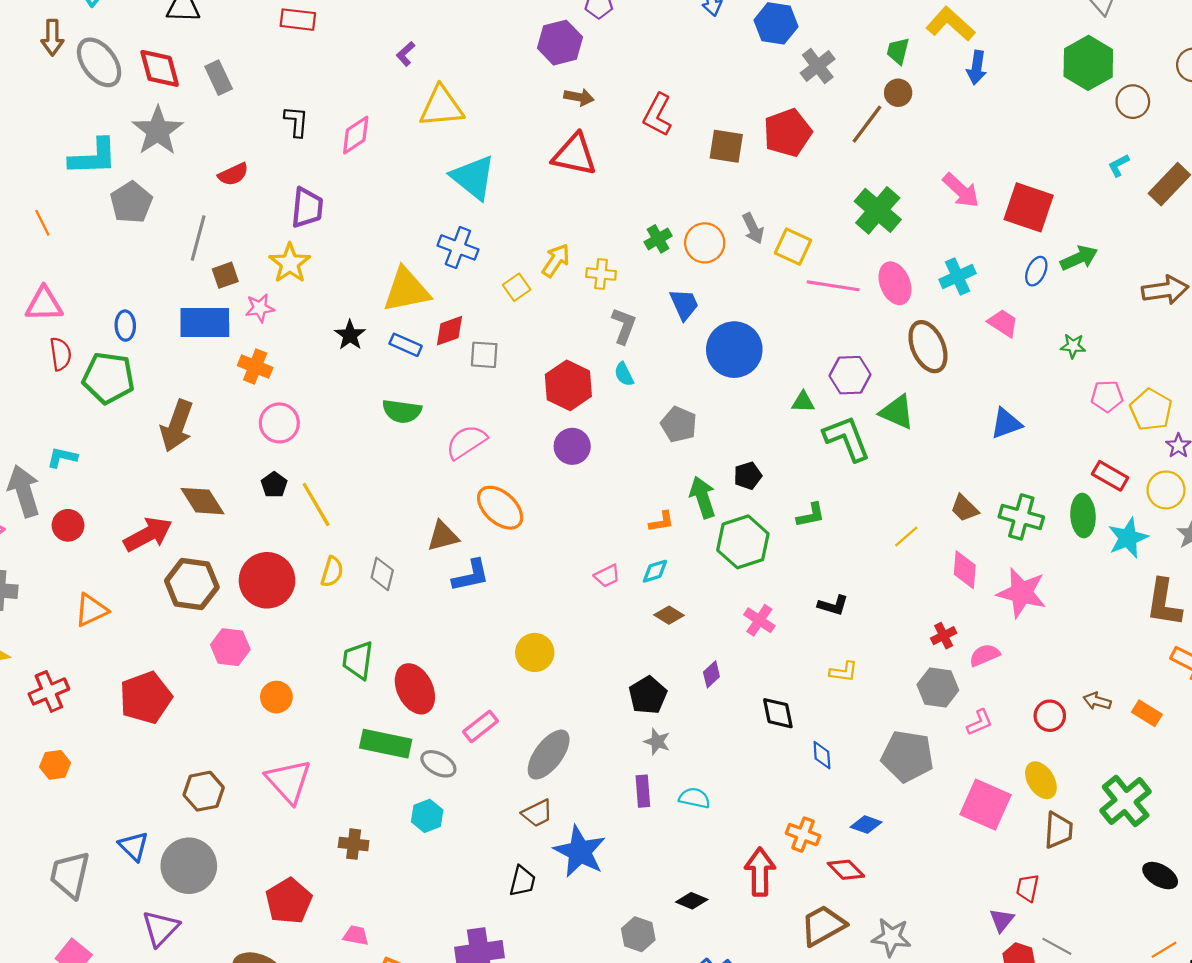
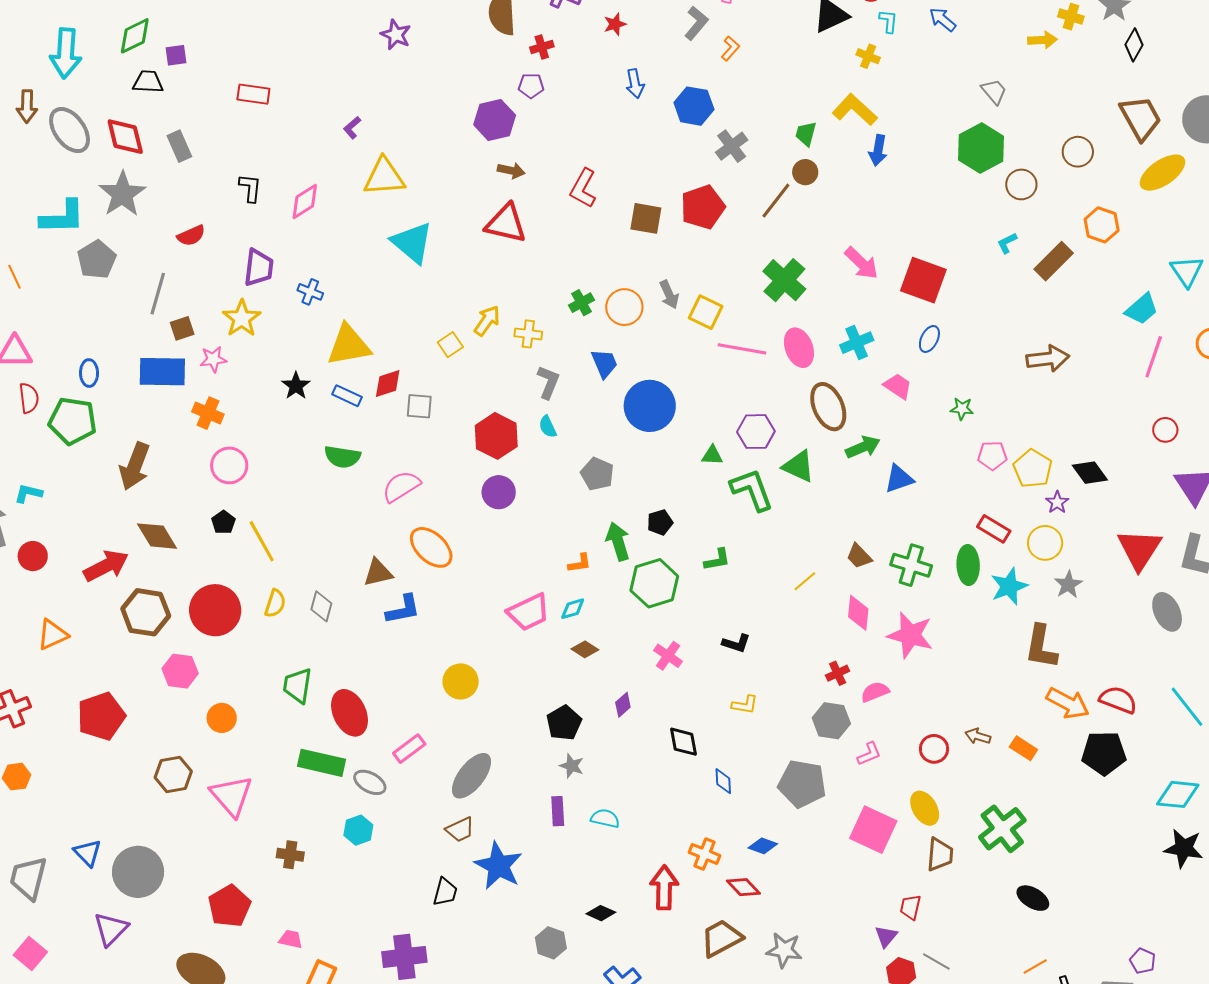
blue cross: (458, 247) -> (310, 292), moved, size x0.7
green arrow: (1079, 258) -> (863, 447), moved
pink trapezoid: (607, 576) -> (528, 612), size x1.8
brown hexagon: (204, 791) -> (173, 774), moved

